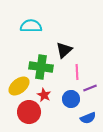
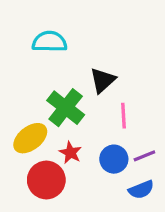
green cross: (41, 67) -> (66, 108), turned 30
purple line: (90, 88) -> (144, 156), moved

